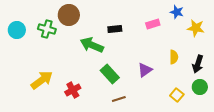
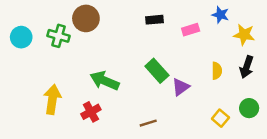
black rectangle: (115, 29) -> (154, 20), moved
green arrow: (92, 45) -> (105, 81), moved
black arrow: (198, 64) -> (247, 67), moved
green rectangle: (110, 74) -> (157, 71), moved
yellow arrow: (42, 80) -> (52, 99), turned -45

